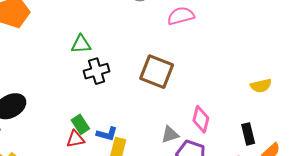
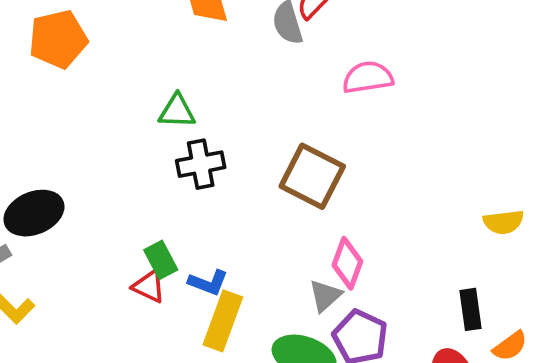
pink diamond: (201, 119) -> (347, 263), moved
gray triangle: (170, 134) -> (325, 296), turned -30
red triangle: (76, 139) -> (149, 286), turned 30

